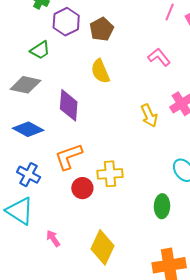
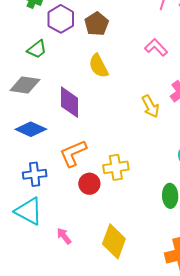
blue cross: (29, 175) -> (35, 174), turned -30

